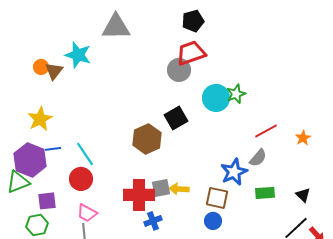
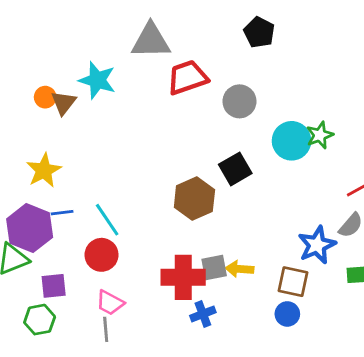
black pentagon: (193, 21) -> (259, 32), turned -30
red trapezoid: (191, 53) -> (187, 77), moved

